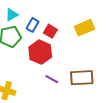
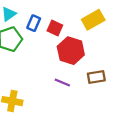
red hexagon: (40, 52) -> (71, 51), moved
brown rectangle: (82, 78) -> (96, 77), size x0.7

